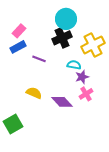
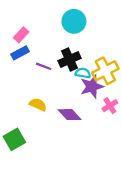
black cross: (62, 38) -> (69, 60), moved
yellow cross: (93, 45) -> (105, 71), moved
purple star: (82, 77) -> (92, 87), size x1.5
pink cross: (86, 94) -> (110, 106), moved

